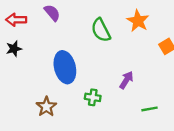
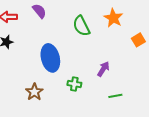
green line: (150, 109) -> (115, 96), moved

